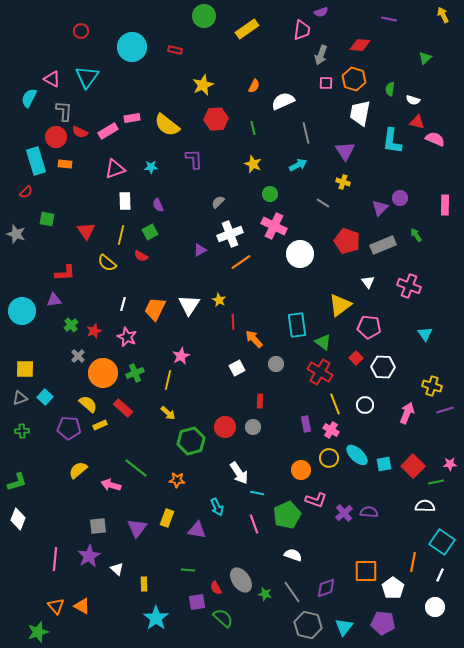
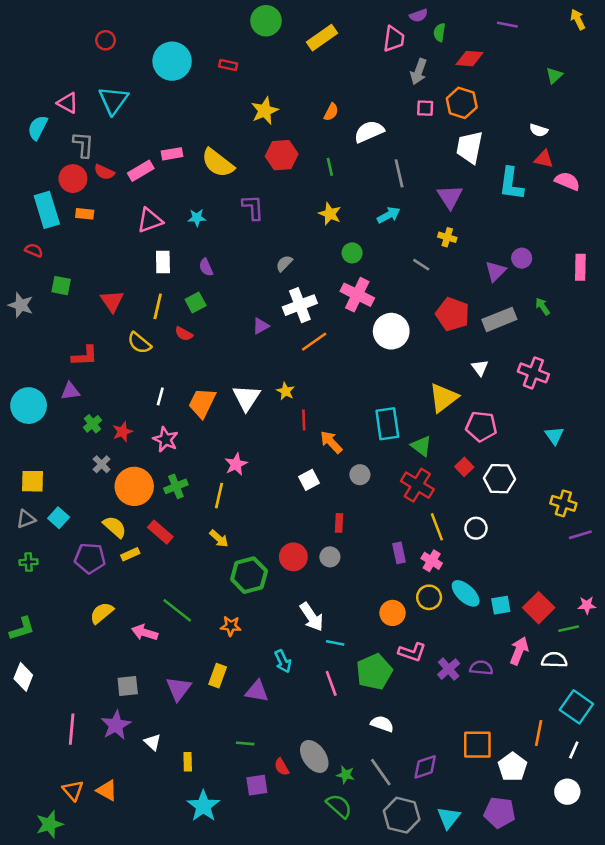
green semicircle: (390, 89) -> (439, 32), moved
red semicircle: (26, 192) -> (34, 250), turned -112
pink arrow: (407, 413) -> (519, 651), moved
green semicircle: (223, 618) -> (339, 806), moved

